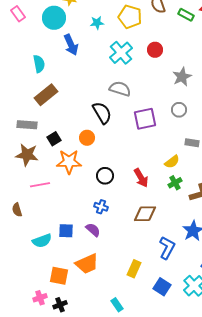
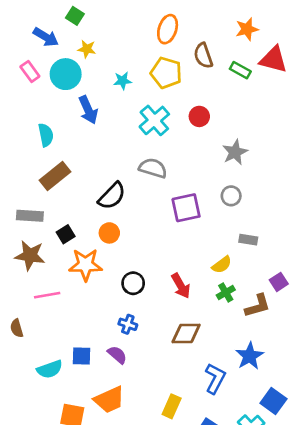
pink rectangle: (18, 14) -> (30, 71), moved
black semicircle: (102, 113) -> (112, 196), moved, turned 75

